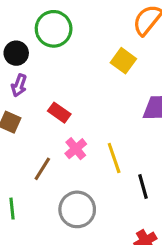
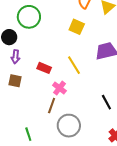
yellow line: (114, 158) -> (74, 65), moved
brown line: (42, 169) -> (52, 106), moved

